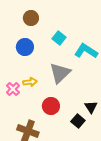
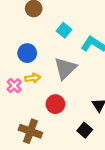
blue circle: (25, 47) -> (27, 53), moved
black square: (78, 121) -> (85, 130), moved

